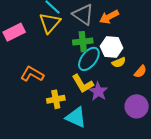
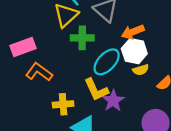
orange arrow: (109, 17) -> (133, 32), moved
pink rectangle: (14, 32) -> (23, 47), moved
green cross: (83, 42) -> (82, 38), moved

